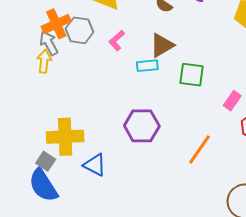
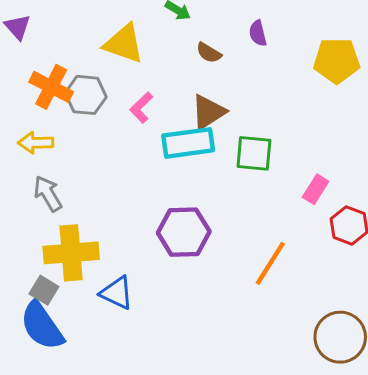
orange cross: (56, 24) -> (51, 87), turned -36
gray arrow: (49, 43) -> (48, 194), moved
yellow arrow: (44, 61) -> (36, 143), turned -95
cyan rectangle: (147, 66) -> (188, 143), size x1.6

